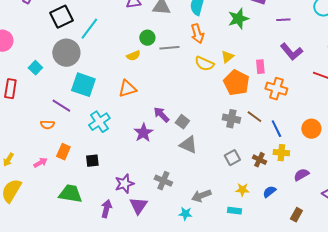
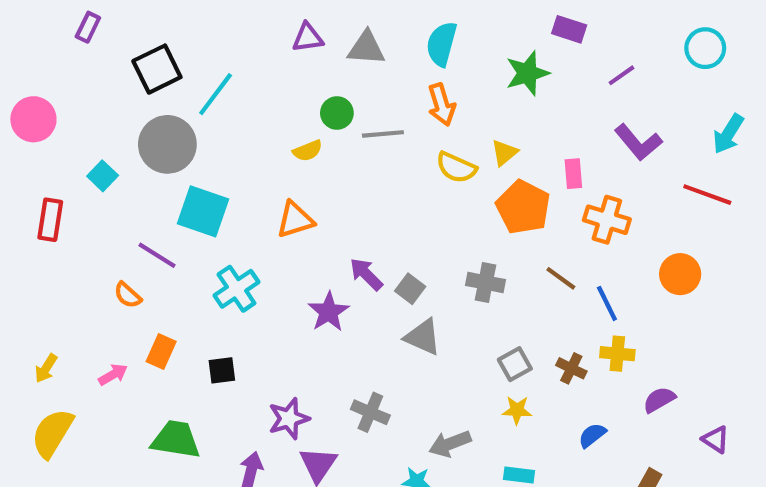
purple line: (283, 20) -> (622, 75), turned -32
gray cross: (231, 119) -> (486, 283), moved
orange semicircle: (47, 125) -> (128, 295), turned 40
orange circle: (311, 129) -> (680, 274), moved
yellow star: (242, 190) -> (517, 410), moved

